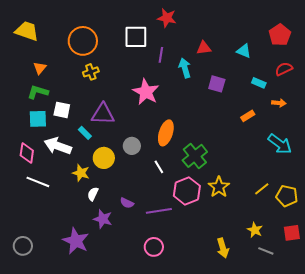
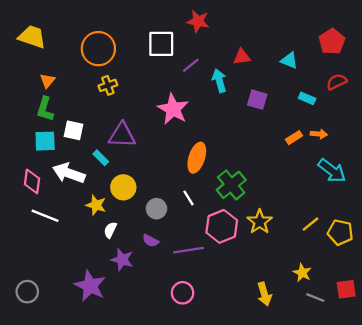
purple line: (161, 55) -> (191, 65), turned 42
green L-shape: (38, 92) -> (45, 109), turned -90
orange arrow: (279, 103) -> (319, 134), moved
gray circle: (132, 146) -> (156, 209), moved
red square: (292, 233) -> (346, 289), moved

